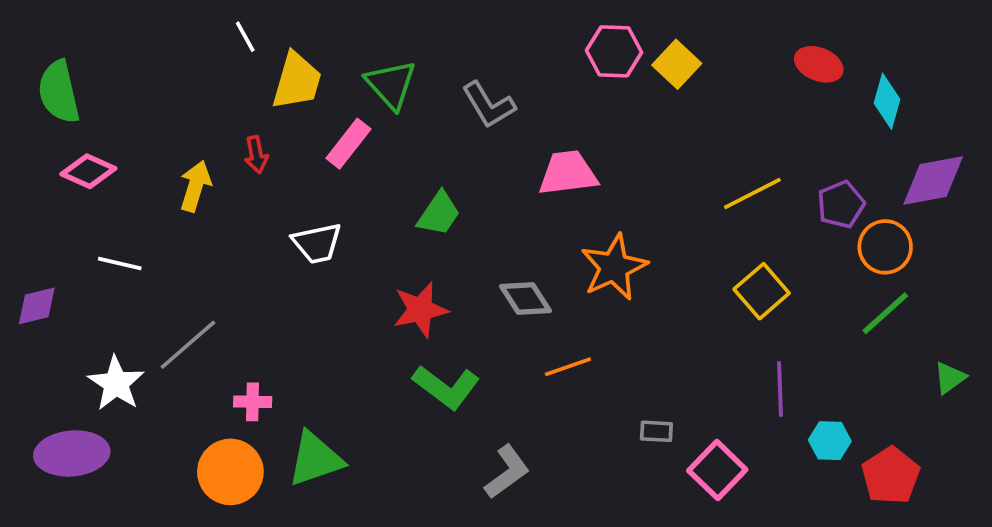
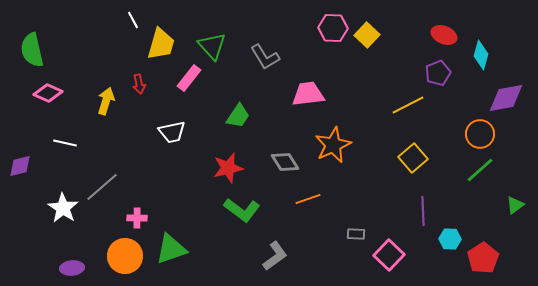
purple pentagon: (841, 204) -> (438, 73), moved
purple ellipse: (72, 453) -> (72, 268), moved, size x0.6

